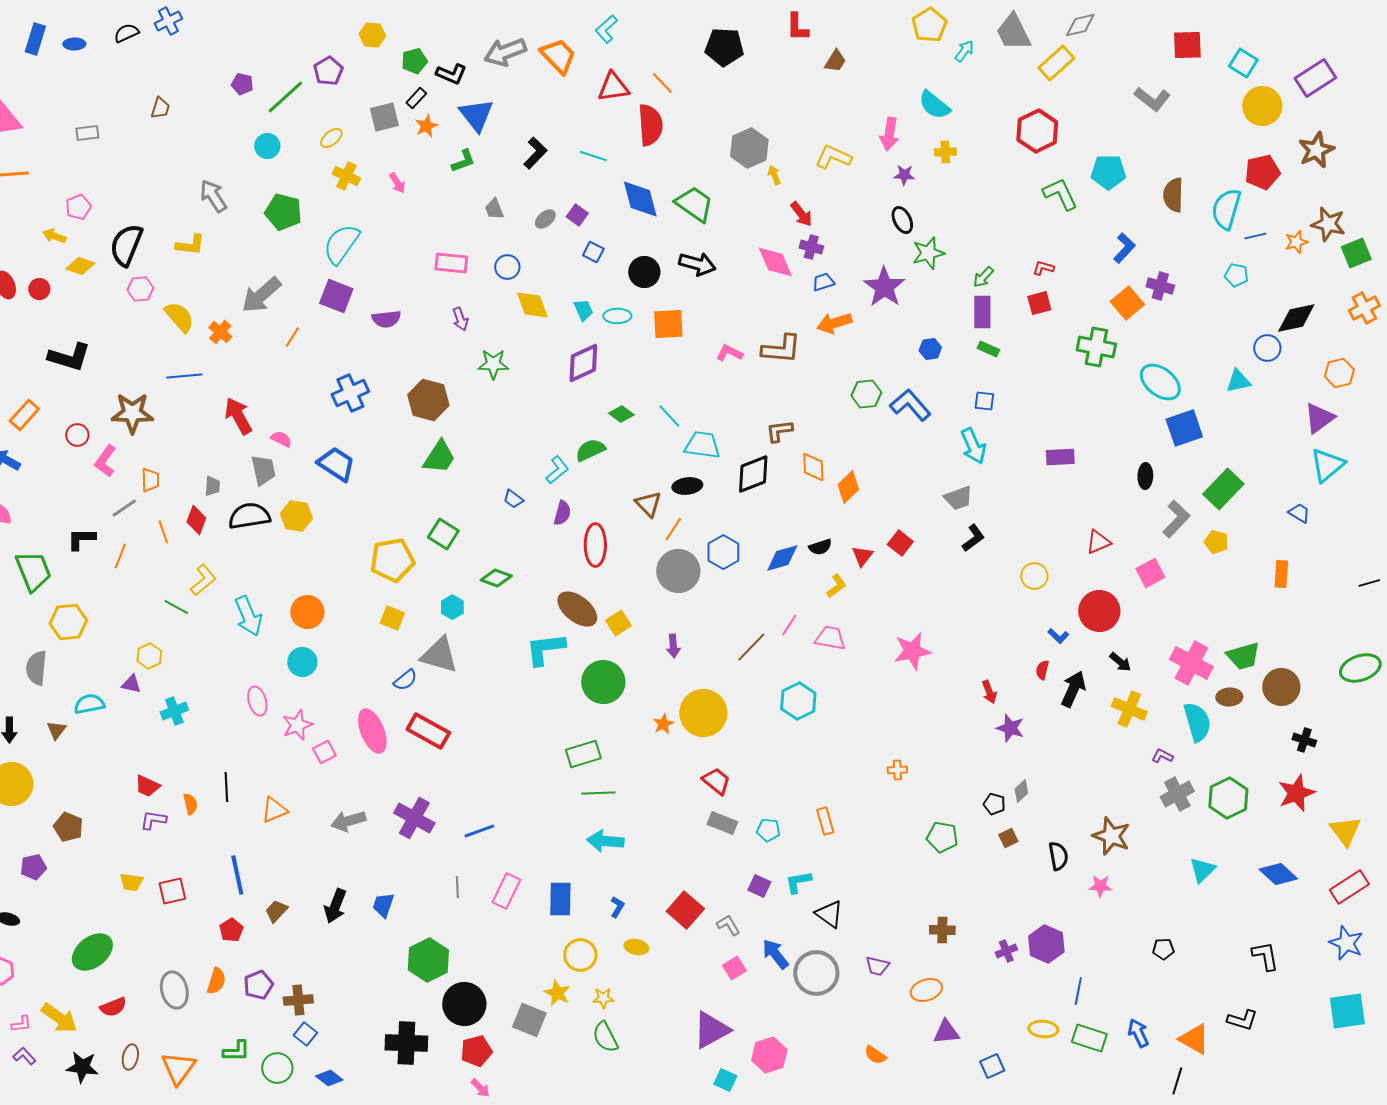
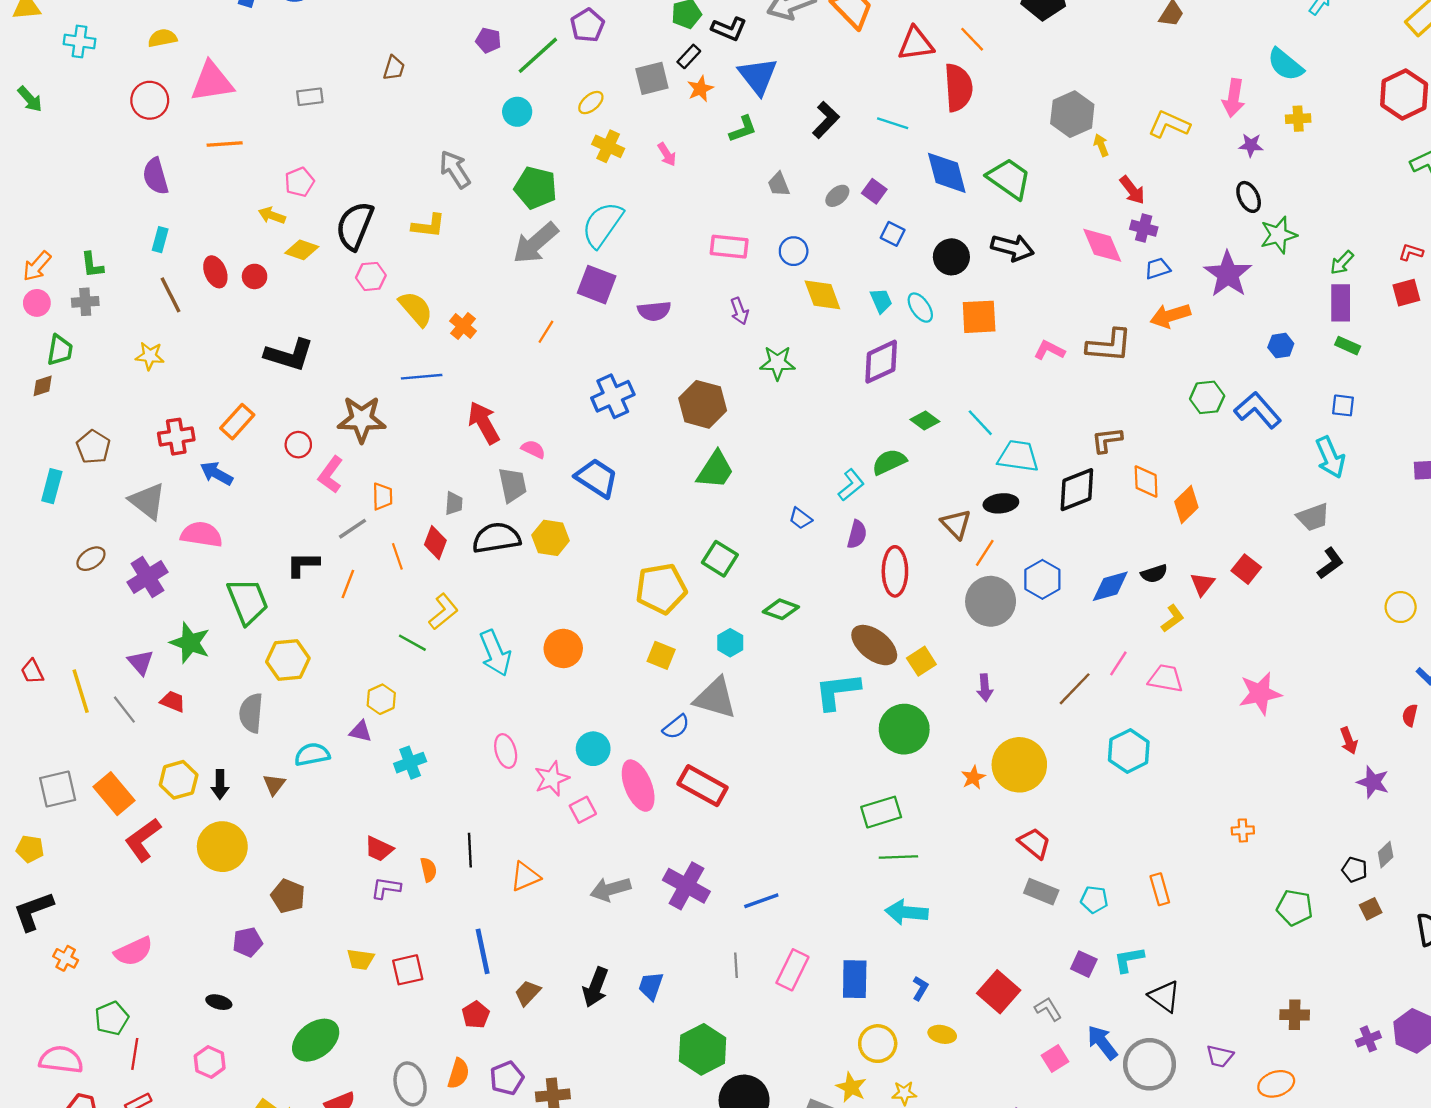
gray arrow: (261, 295) -> (536, 243), moved
cyan ellipse: (617, 316) -> (920, 308), turned 56
cyan circle: (302, 662) -> (593, 749), moved

